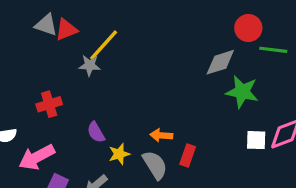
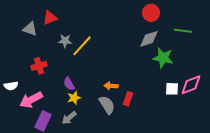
gray triangle: (46, 25) -> (30, 29), moved
red circle: (248, 28) -> (151, 13), moved
yellow line: (104, 45) -> (82, 46), moved
yellow star: (119, 154) -> (74, 98), moved

